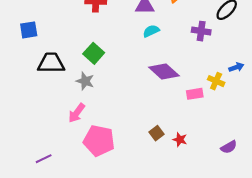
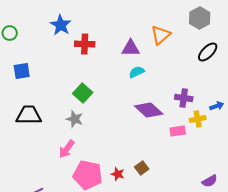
purple cross: (201, 31) -> (184, 98), moved
black trapezoid: (51, 63) -> (29, 115), moved
yellow cross: (216, 81) -> (198, 119), turned -35
red star: (180, 140) -> (118, 174), moved

